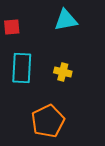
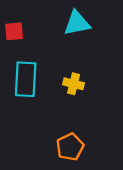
orange pentagon: (48, 121) -> (70, 147), moved, size x0.7

